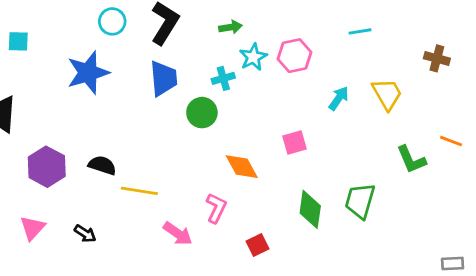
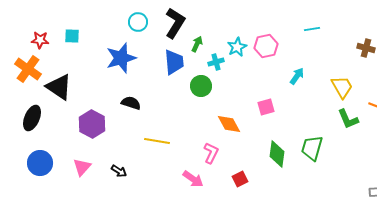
green arrow: (230, 27) -> (197, 44), moved, turned -56
yellow trapezoid: (387, 94) -> (342, 87), moved
black semicircle: (102, 165) -> (131, 103), moved
pink arrow: (178, 234) -> (193, 179), moved

